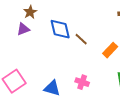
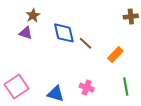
purple triangle: (23, 29) -> (26, 33), turned 40

